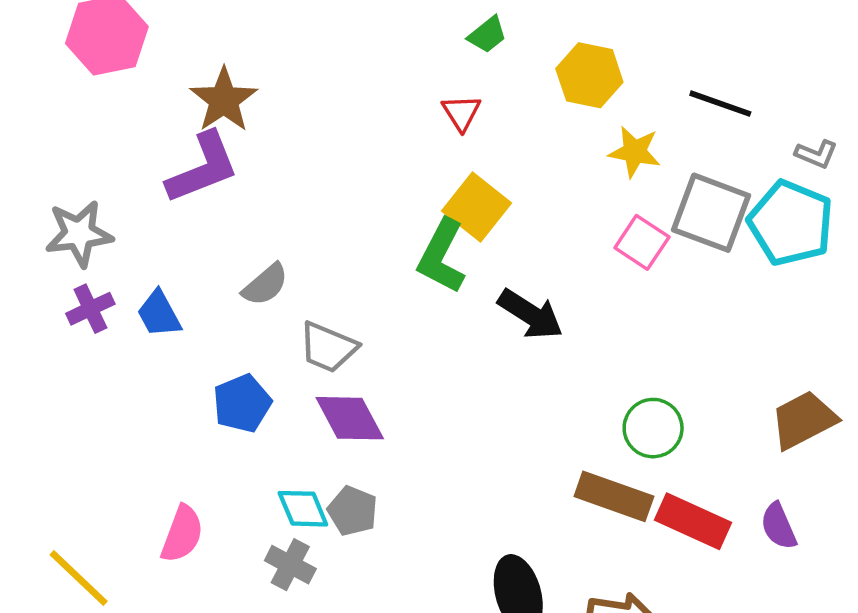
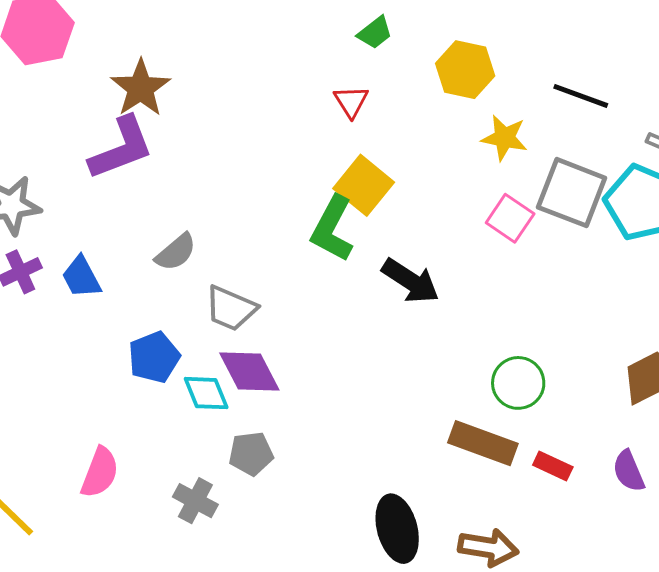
cyan diamond: (303, 509) -> (206, 393), moved
gray pentagon: (353, 511) -> (251, 454), turned -30
red rectangle: (693, 521) -> (553, 466), size x0.6

